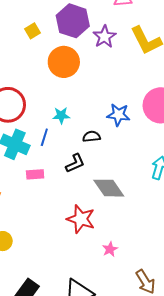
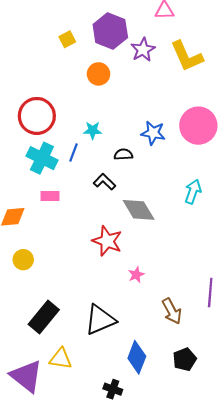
orange circle: (64, 62) -> (99, 74), size x0.7
black L-shape: (75, 163) -> (104, 182), turned -115
pink rectangle: (35, 174) -> (50, 196), moved

